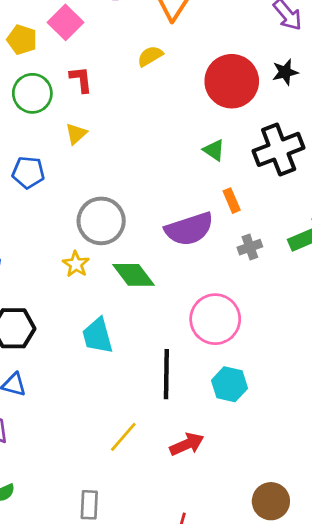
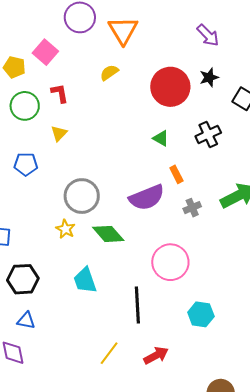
black cross: (279, 149) -> (208, 134), size x0.7
cyan hexagon: (229, 384) -> (201, 314), moved

